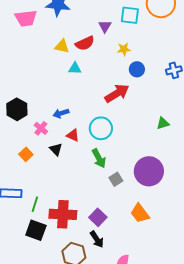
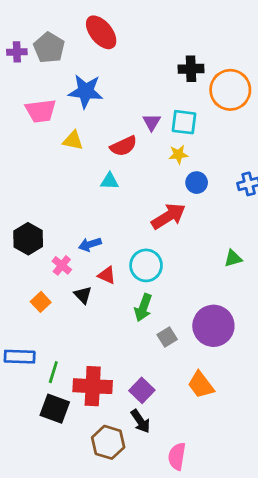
cyan square: (130, 15) -> (184, 122), moved
yellow triangle: (62, 46) -> (73, 140), moved
green arrow: (99, 158) -> (143, 308), turned 48

